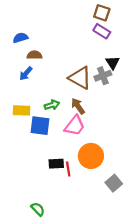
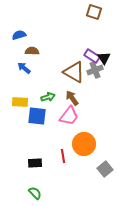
purple rectangle: (102, 31) -> (92, 56), moved
blue arrow: (26, 74) -> (24, 68), turned 88
black rectangle: (56, 164) -> (35, 163), moved

